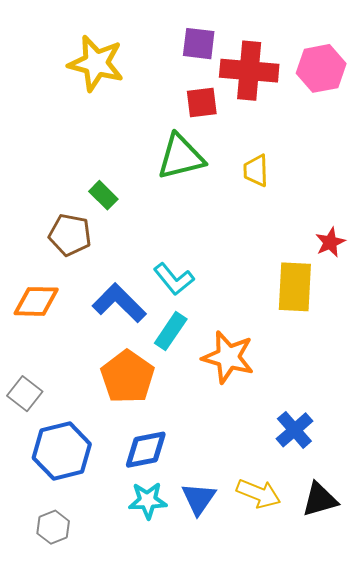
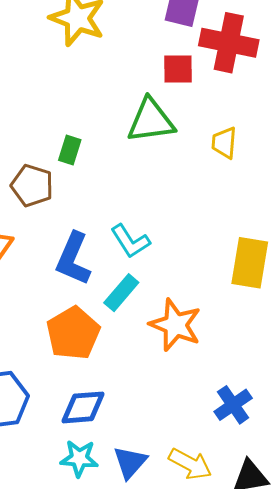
green rectangle: (103, 195) -> (70, 150), turned 56
blue L-shape: (119, 303) -> (73, 259), turned -118

